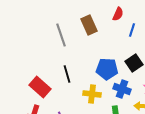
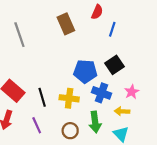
gray line: (61, 35) -> (19, 35), moved
black line: (67, 74) -> (42, 97), moved

